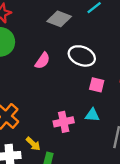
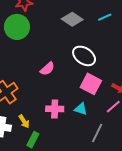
pink semicircle: (42, 61) -> (47, 69), moved
pink square: (97, 85) -> (91, 84), size x1.5

